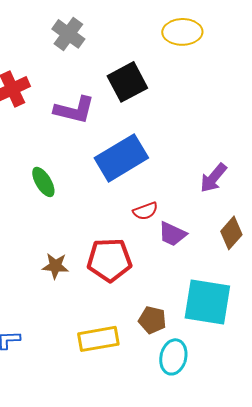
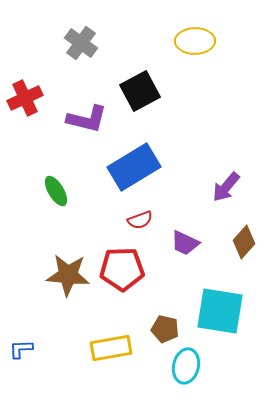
red semicircle: (145, 211) -> (140, 220), moved
brown star: (55, 266) -> (68, 275), size x1.6

